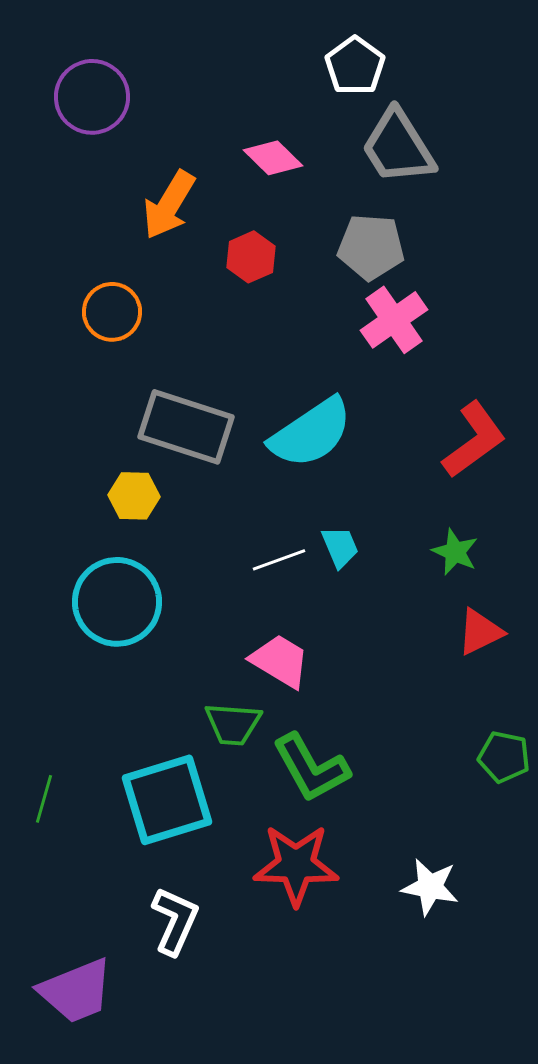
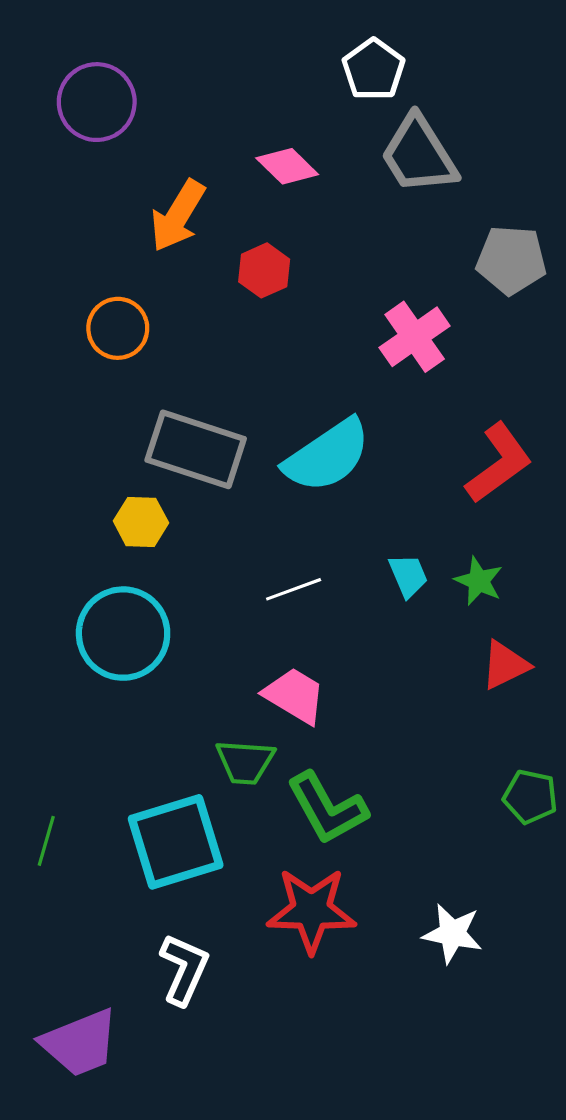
gray pentagon: (371, 247) -> (511, 260), moved
cyan trapezoid: (340, 547) -> (408, 576), moved

